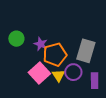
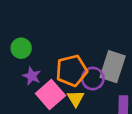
purple star: (41, 44) -> (32, 76), moved
purple circle: (73, 72) -> (93, 79), moved

